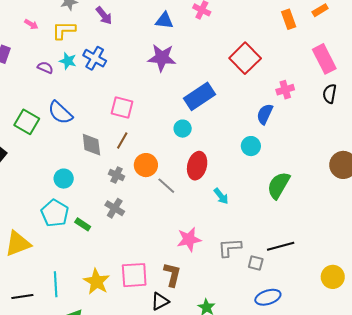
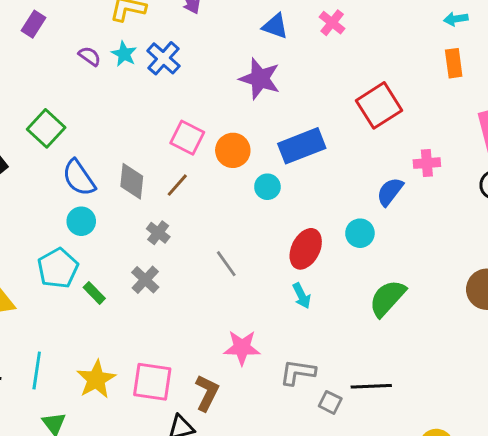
blue semicircle: (60, 113) -> (79, 178), moved
orange circle: (146, 165) -> (233, 150), moved
red ellipse: (197, 166) -> (306, 249), moved

